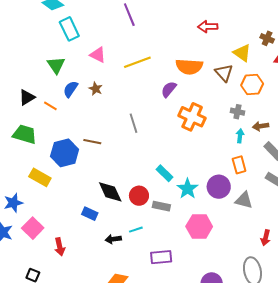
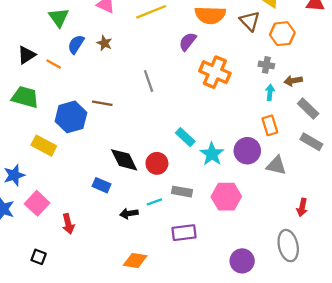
gray rectangle: (161, 206) -> (182, 192), moved

